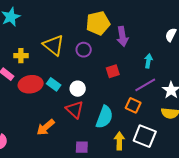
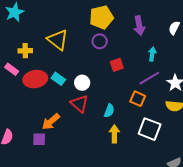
purple arrow: (122, 36) -> (139, 26), moved
purple circle: (84, 50) -> (100, 41), moved
cyan semicircle: (104, 117) -> (109, 111), size x0.6
yellow arrow: (119, 141) -> (114, 134), moved
purple square: (82, 147) -> (39, 139), moved

